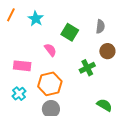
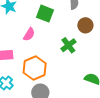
pink semicircle: (50, 50) -> (29, 34), turned 80

